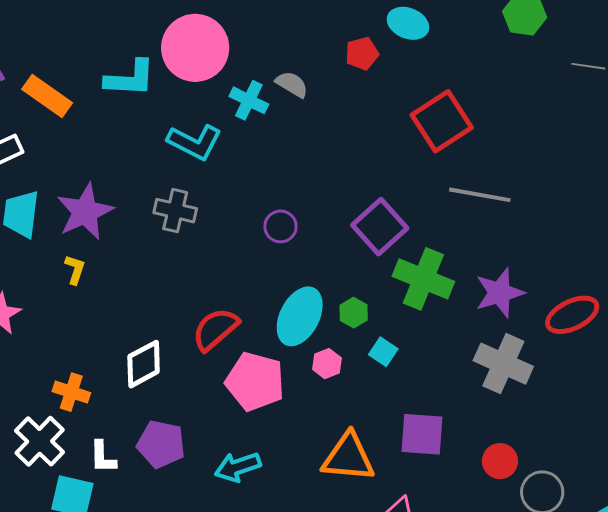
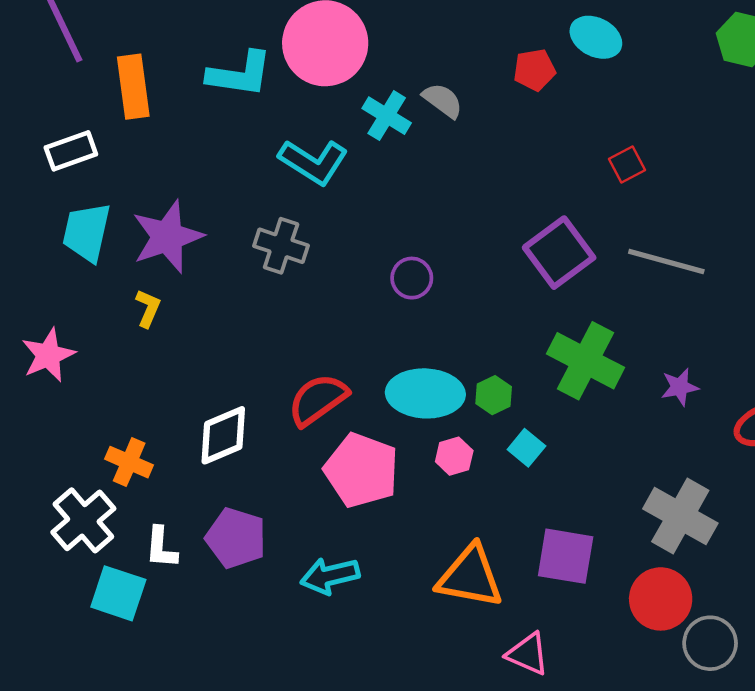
orange rectangle: (47, 96) -> (133, 87), turned 42
red square: (442, 121) -> (627, 164), size x0.5
purple square: (380, 227) -> (559, 253), moved
purple star: (500, 293) -> (680, 387), size x0.6
cyan ellipse: (300, 316) -> (425, 393), turned 60
gray cross: (503, 364) -> (680, 516), moved
red circle: (500, 461) -> (661, 599), size x1.4

